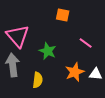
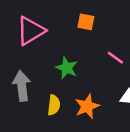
pink triangle: (18, 36) -> (31, 31), moved, turned 40
orange star: (75, 72) -> (87, 106), moved

